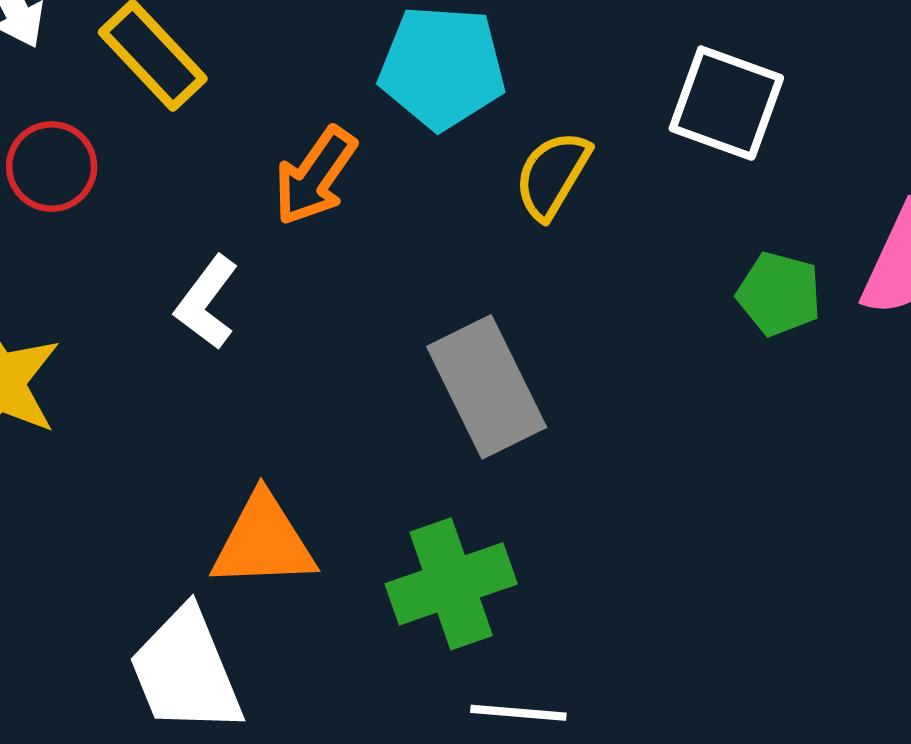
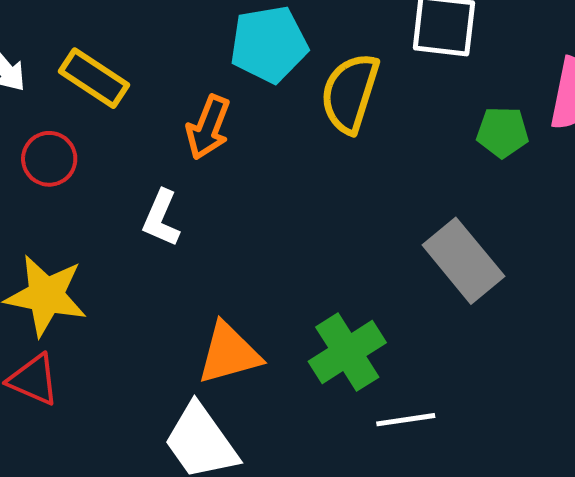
yellow semicircle: (552, 175) -> (350, 93), size x1.4
gray rectangle: (487, 387) -> (463, 261), moved

